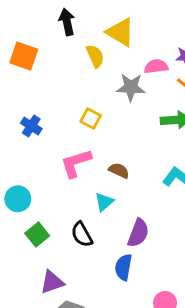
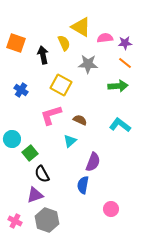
black arrow: (67, 22) -> (43, 55), moved
pink semicircle: (156, 66) -> (105, 38), moved
yellow square: (91, 119) -> (61, 85), size x1.5
green square: (37, 235) -> (30, 153), moved
black semicircle: (82, 235) -> (42, 174), moved

